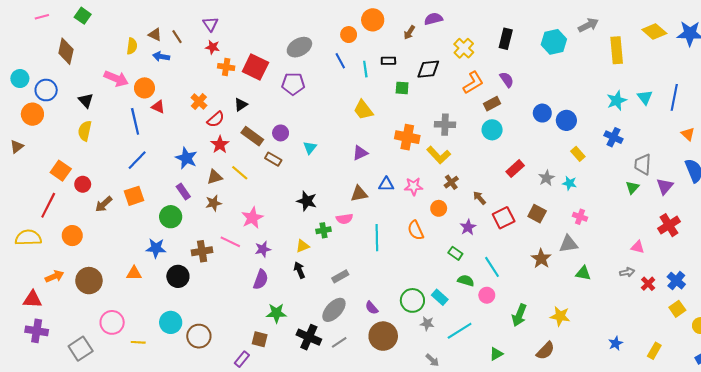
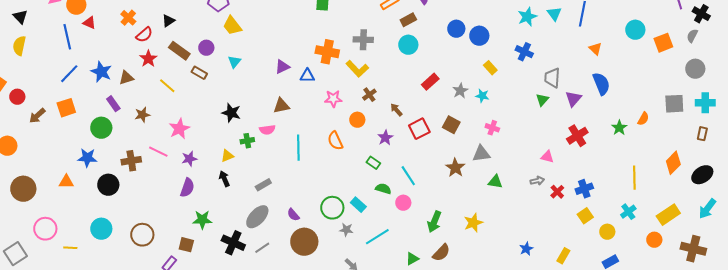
yellow trapezoid: (363, 110) -> (232, 26), moved
blue star: (186, 158) -> (101, 72), moved
brown triangle: (215, 177) -> (126, 78), moved
blue triangle: (386, 184) -> (307, 76), moved
blue cross: (676, 281) -> (584, 189), turned 30
yellow star: (560, 316) -> (473, 223), turned -30
brown circle: (199, 336) -> (142, 235), moved
brown semicircle: (545, 351) -> (441, 253), moved

